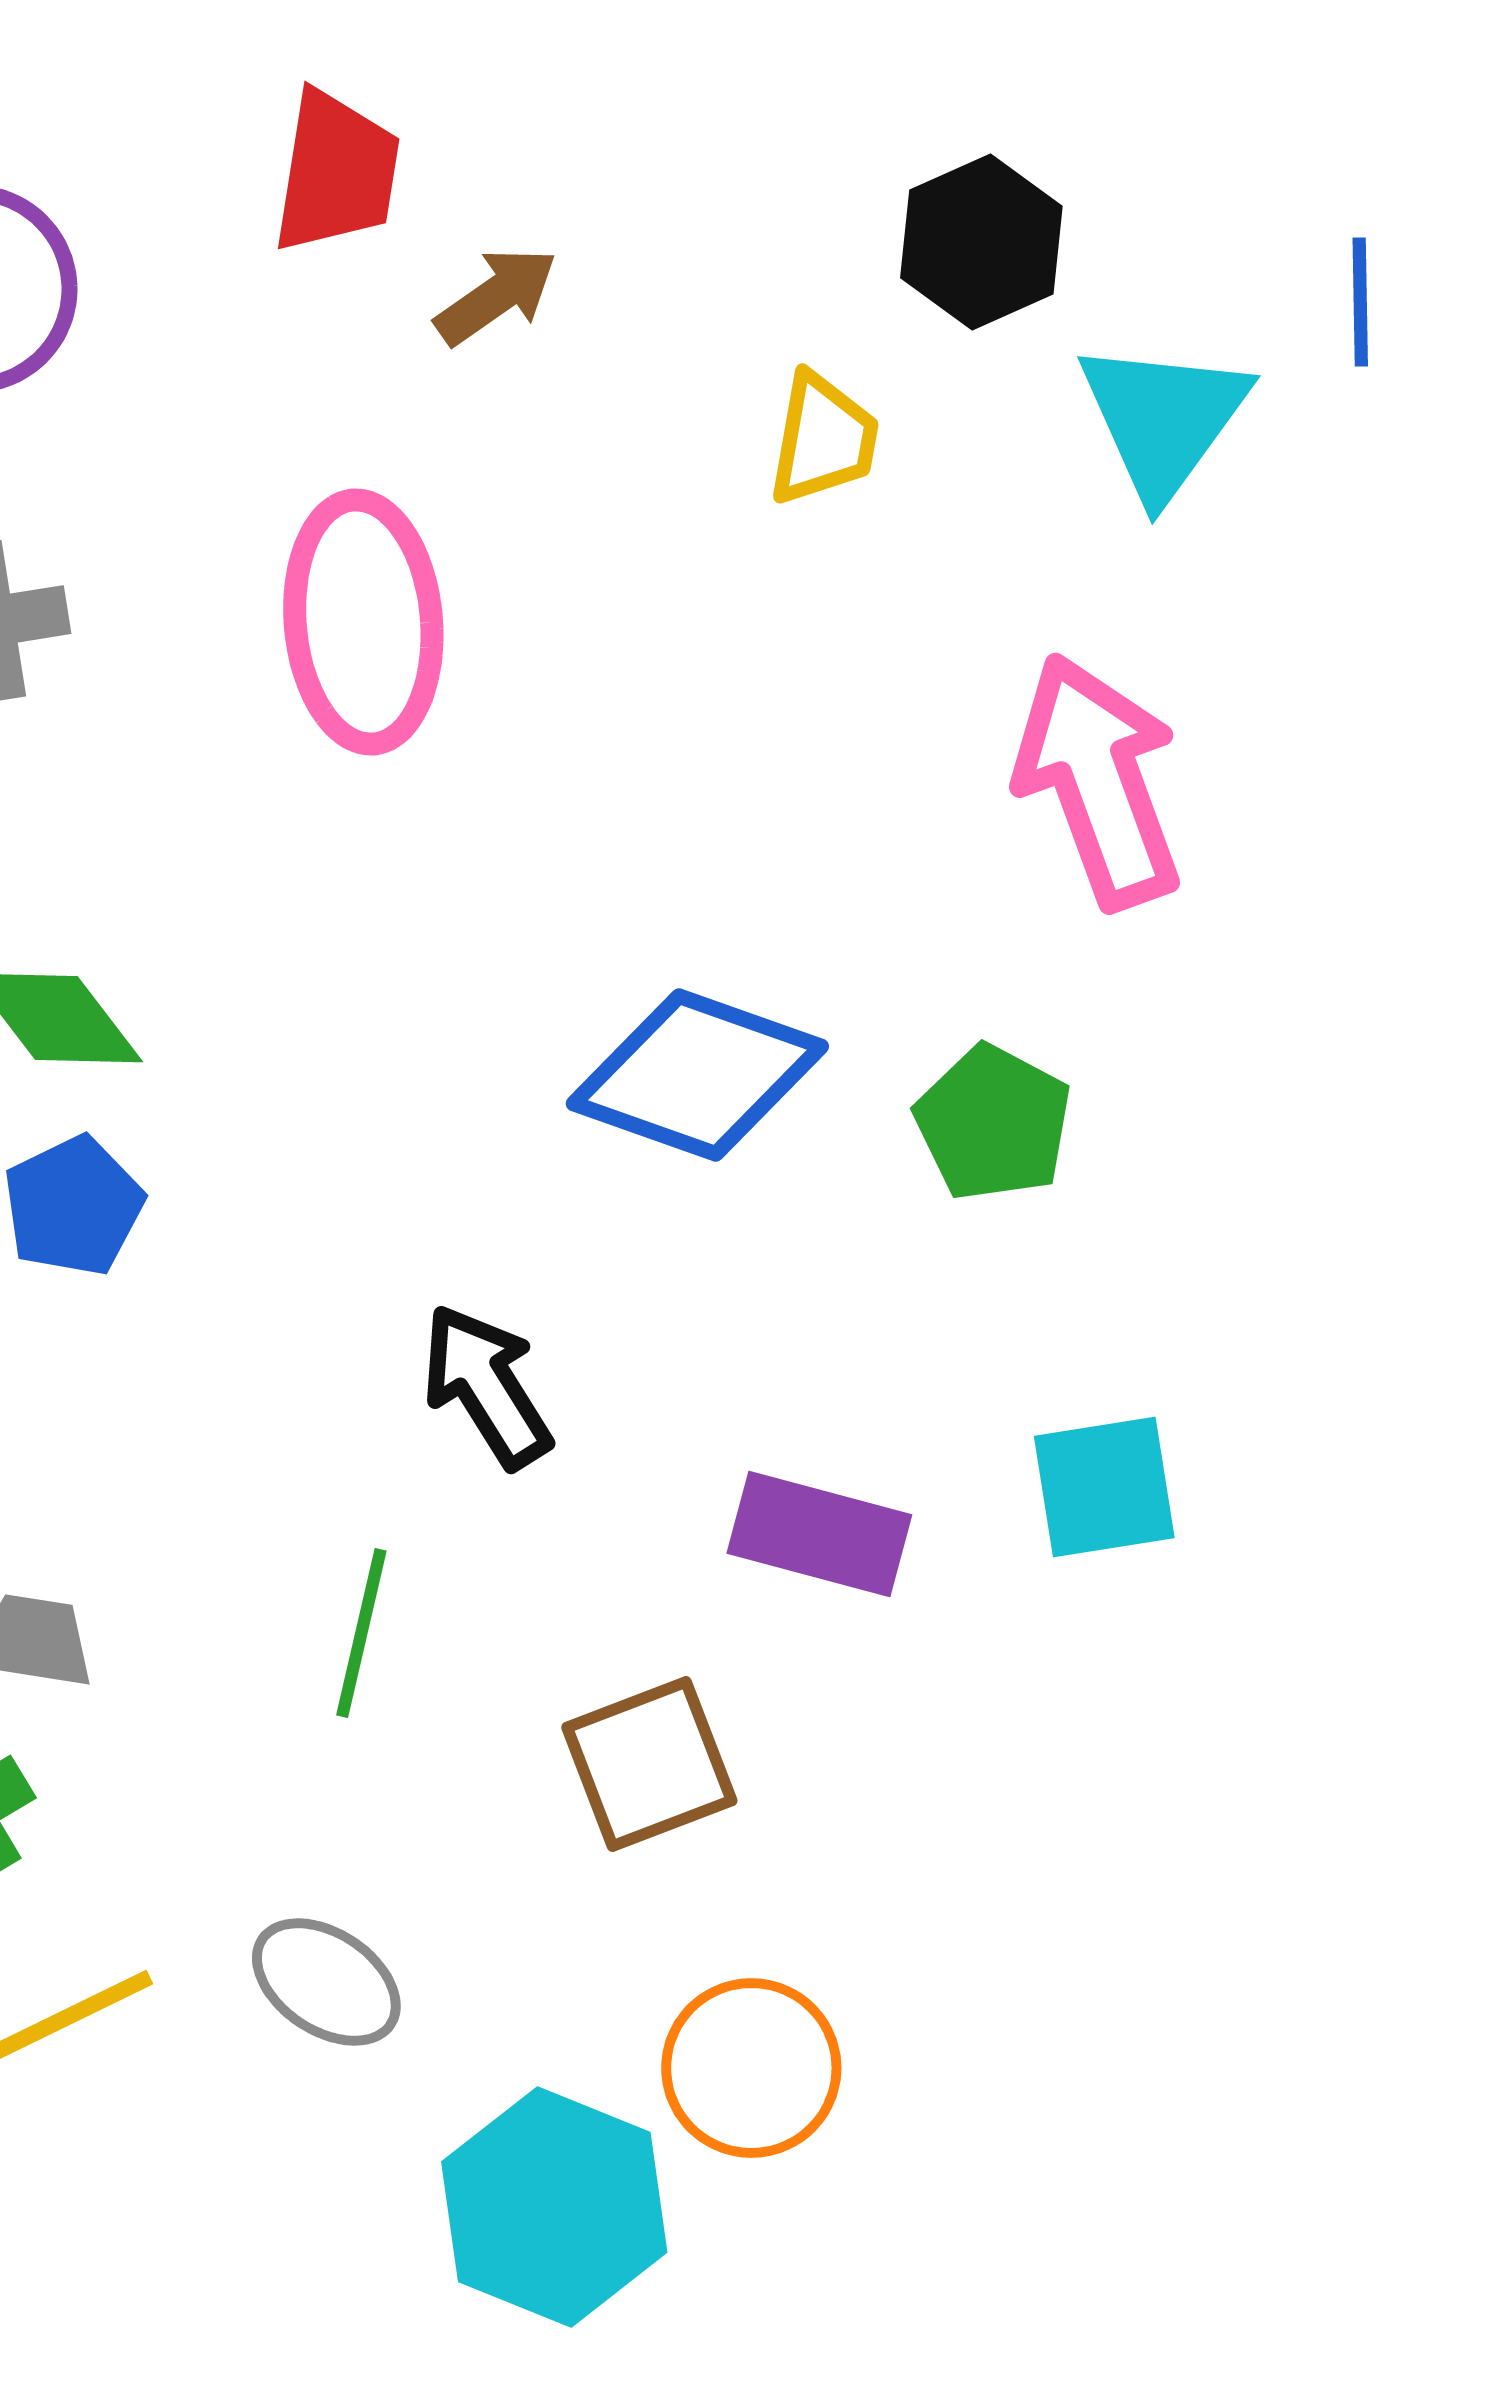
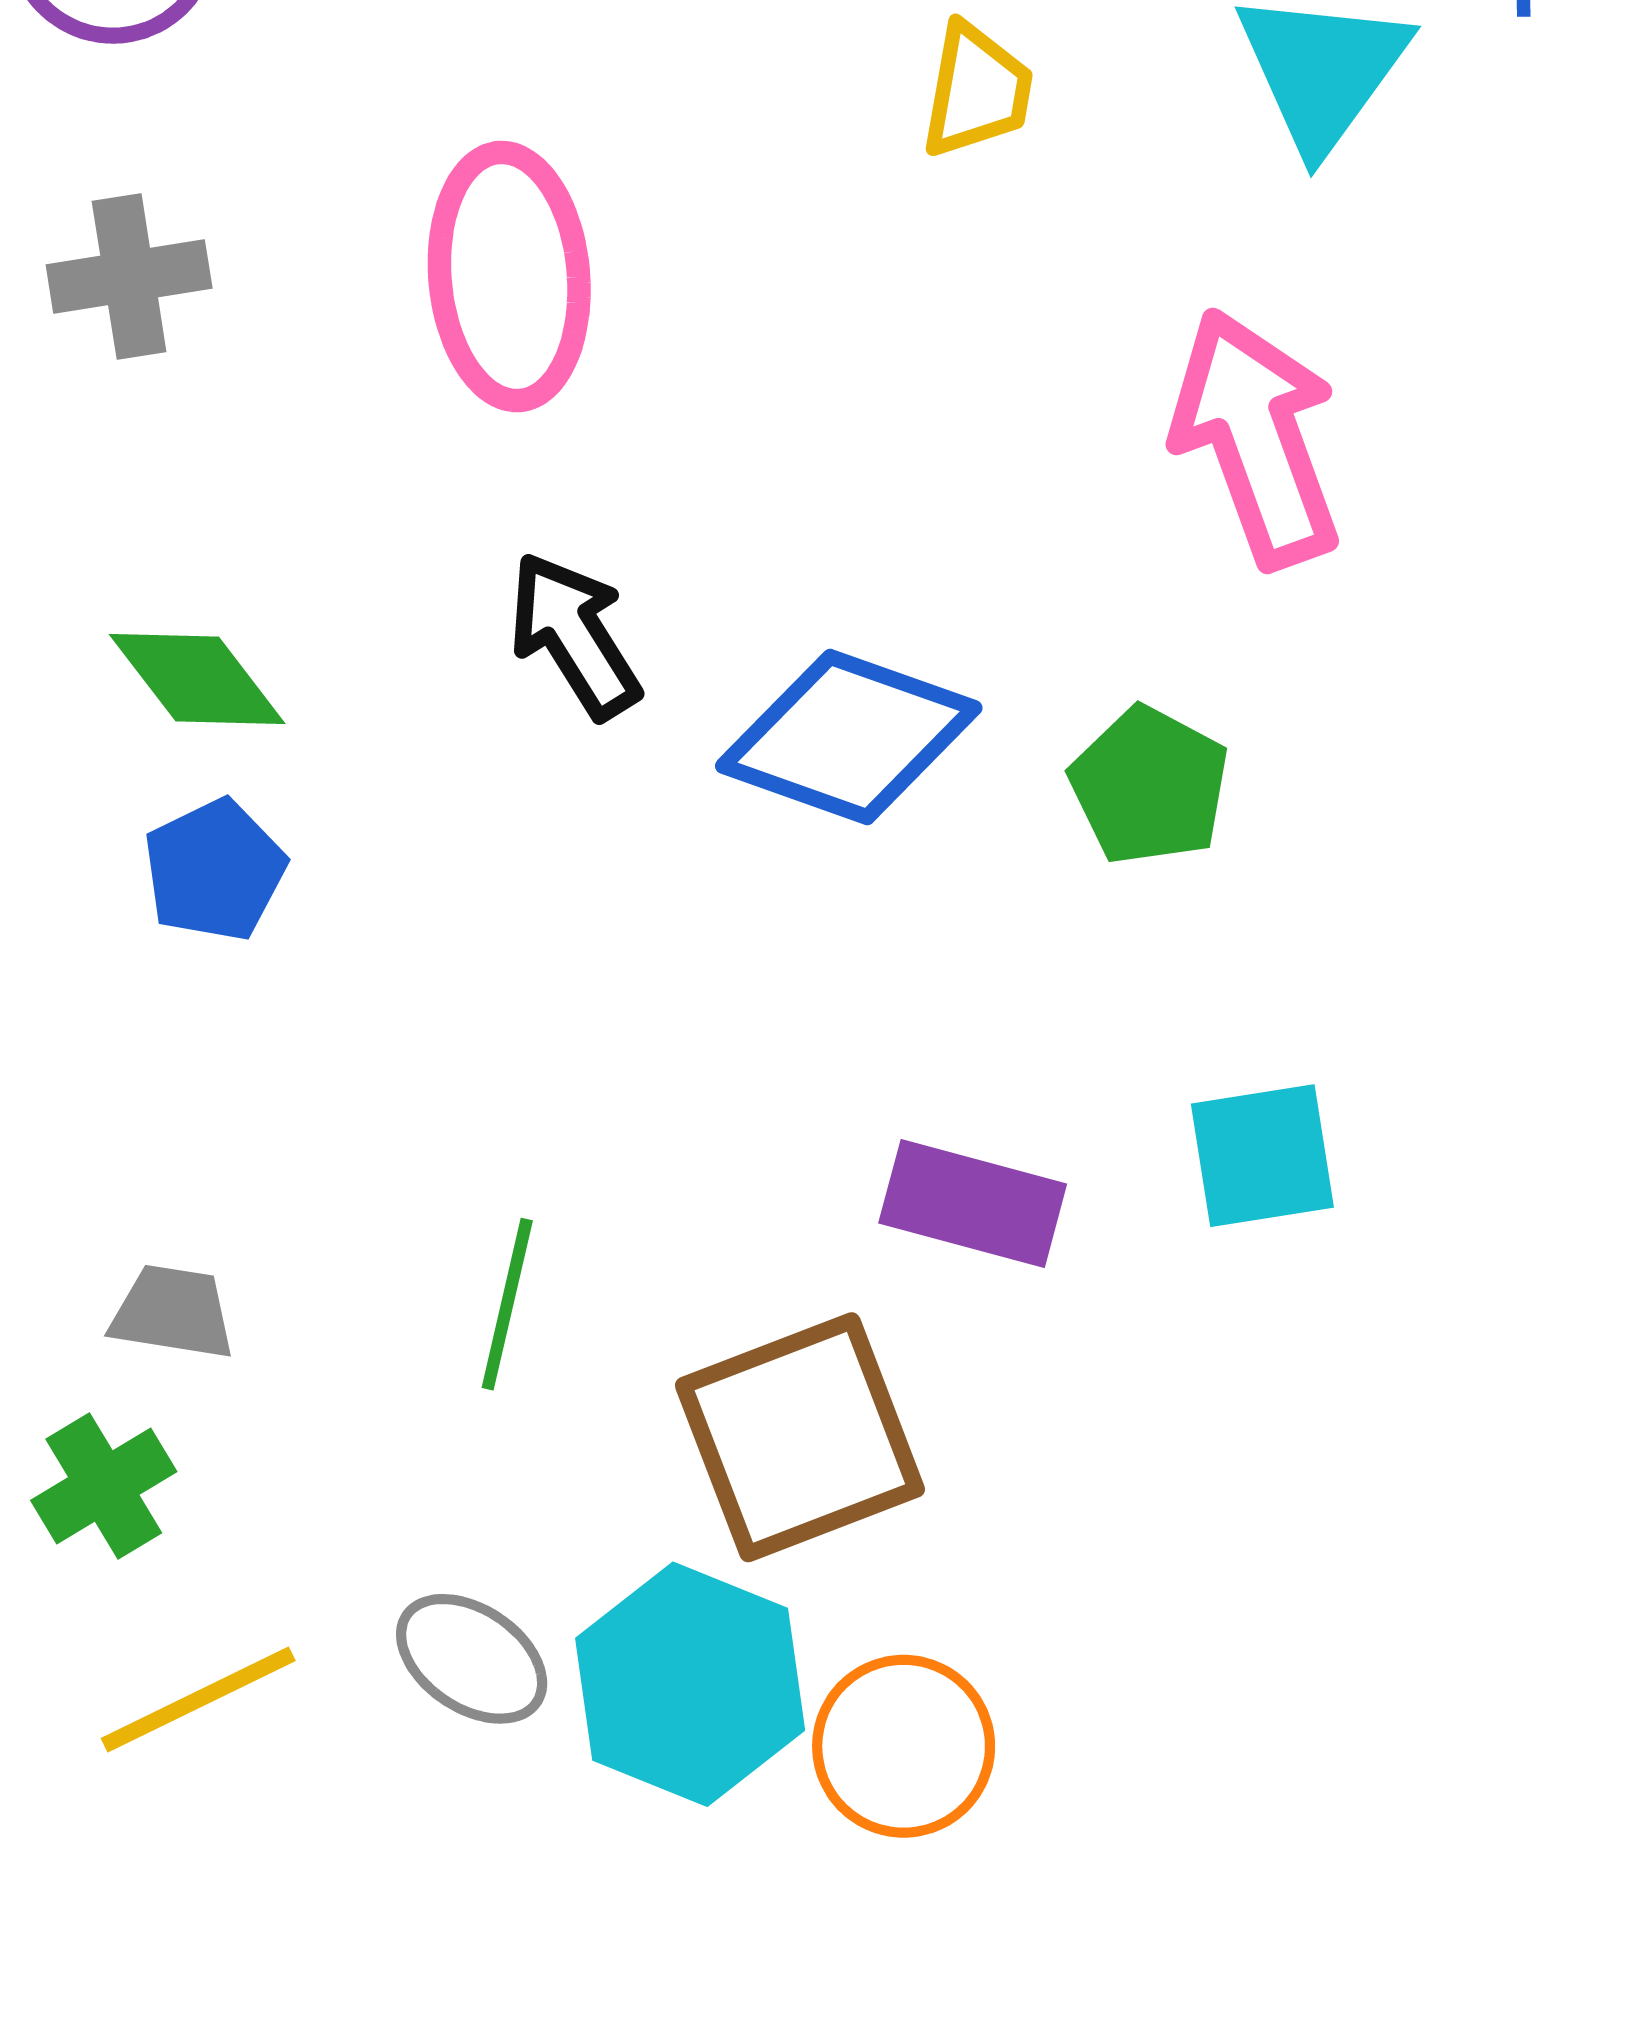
black arrow: (486, 1386) -> (574, 635), moved
brown square: (649, 1764) -> (800, 1437), size x1.4
cyan hexagon: (554, 2207) -> (690, 1684), moved

